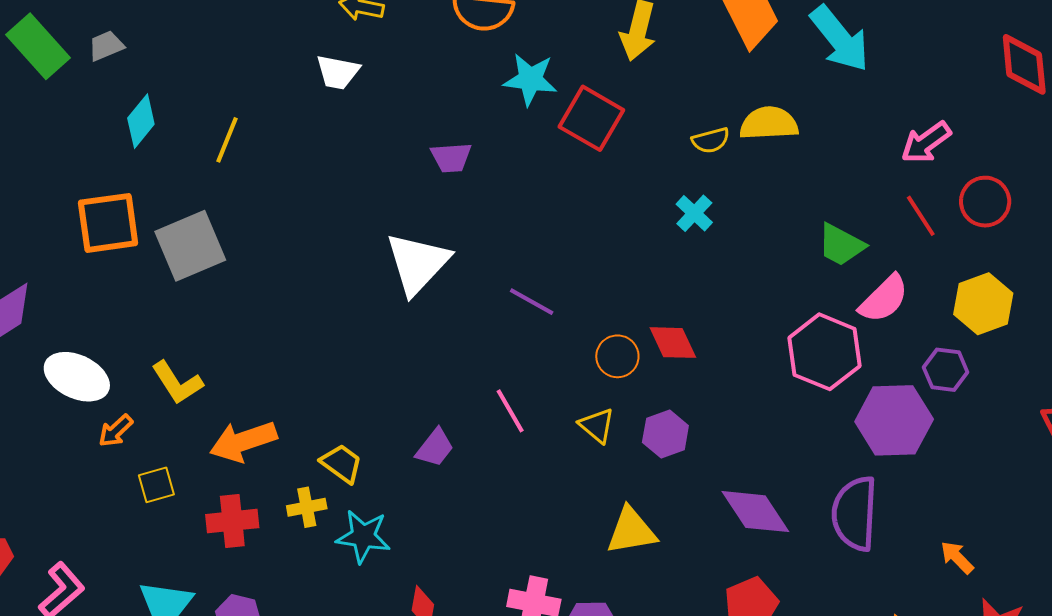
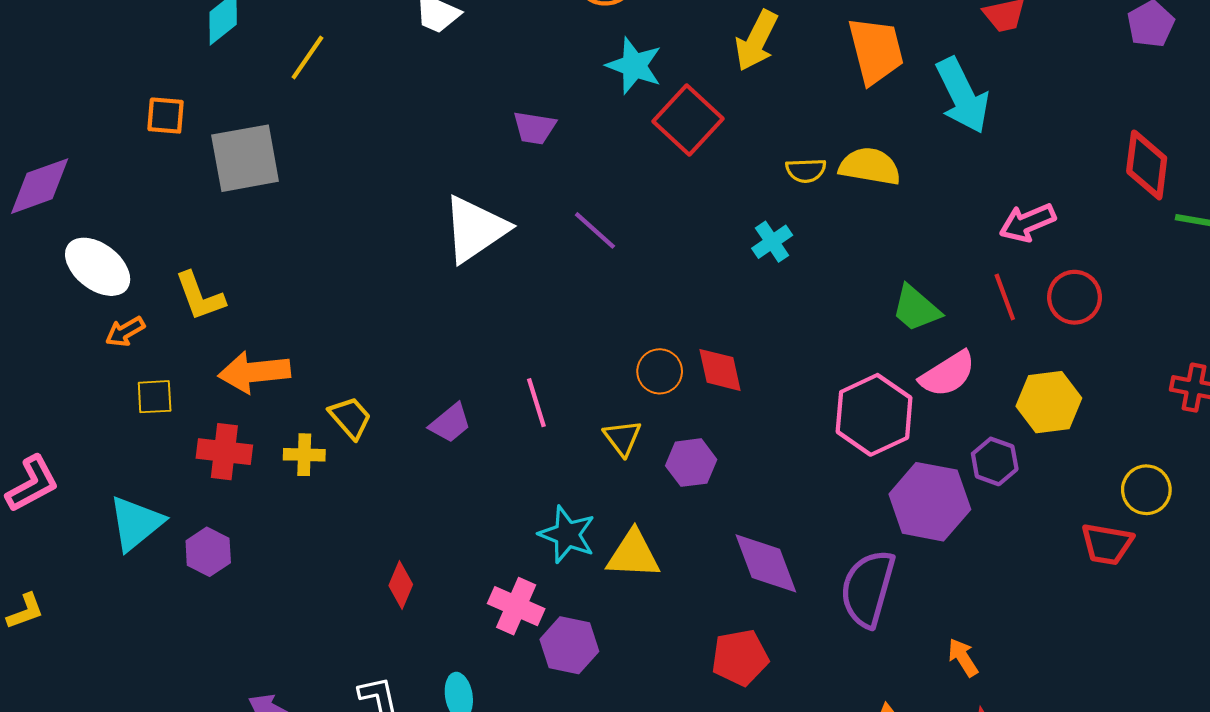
orange square: (108, 223) -> (166, 116), size x0.6
purple line: (532, 302) -> (595, 230), moved
cyan star: (363, 536) -> (567, 534), moved

